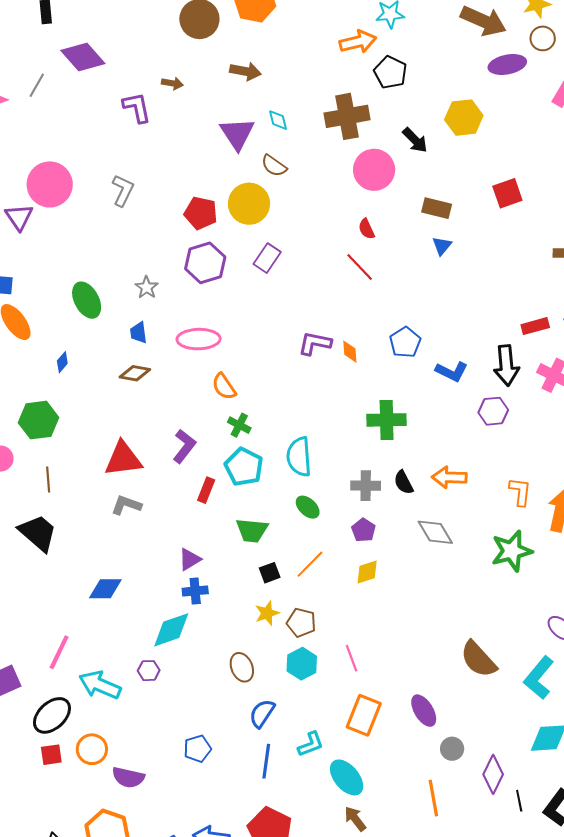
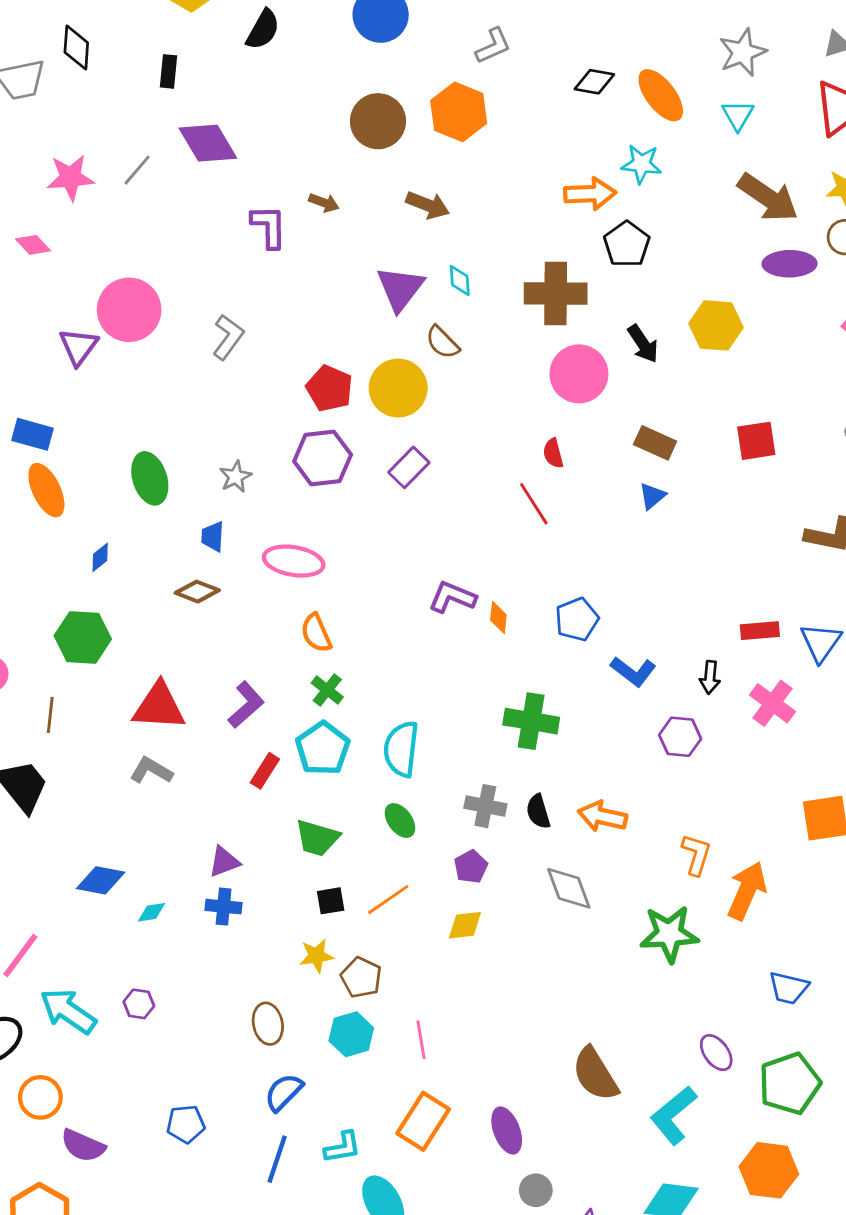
black arrow: (506, 365) -> (710, 677), size x0.6
green hexagon: (38, 420) -> (83, 637), moved
cyan diamond: (171, 630) -> (151, 912), moved, size x0.5

